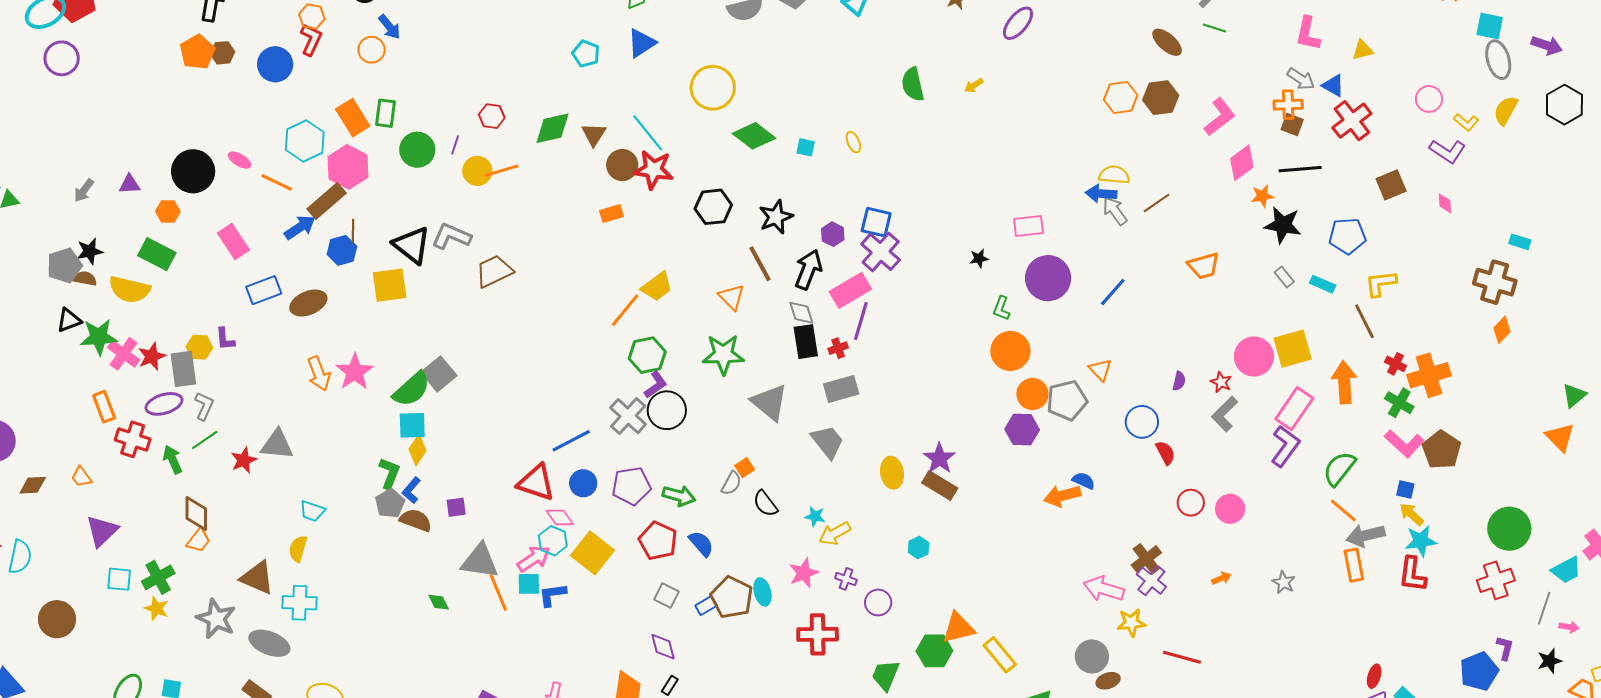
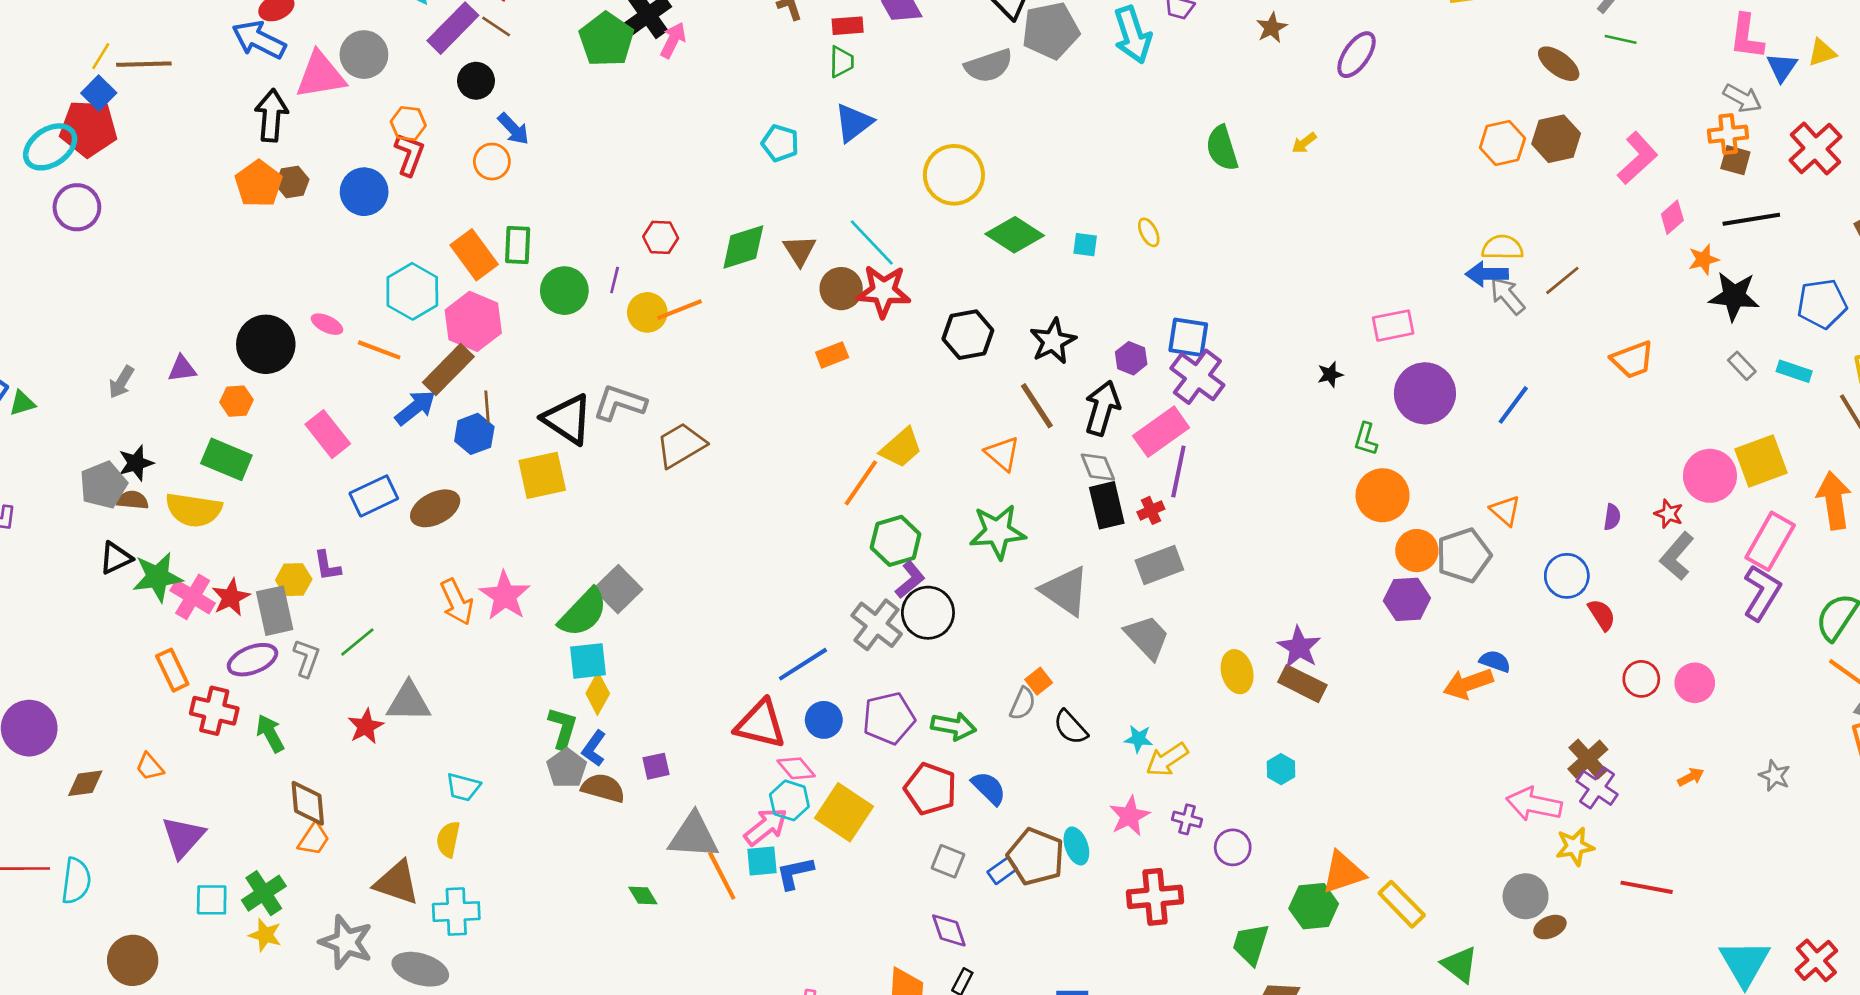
blue triangle: (1333, 85) -> (1782, 67), moved, turned 40
pink diamond: (1242, 163) -> (1672, 217), size x0.7
green line: (205, 440) -> (357, 642), moved

